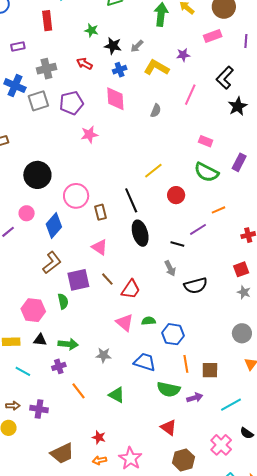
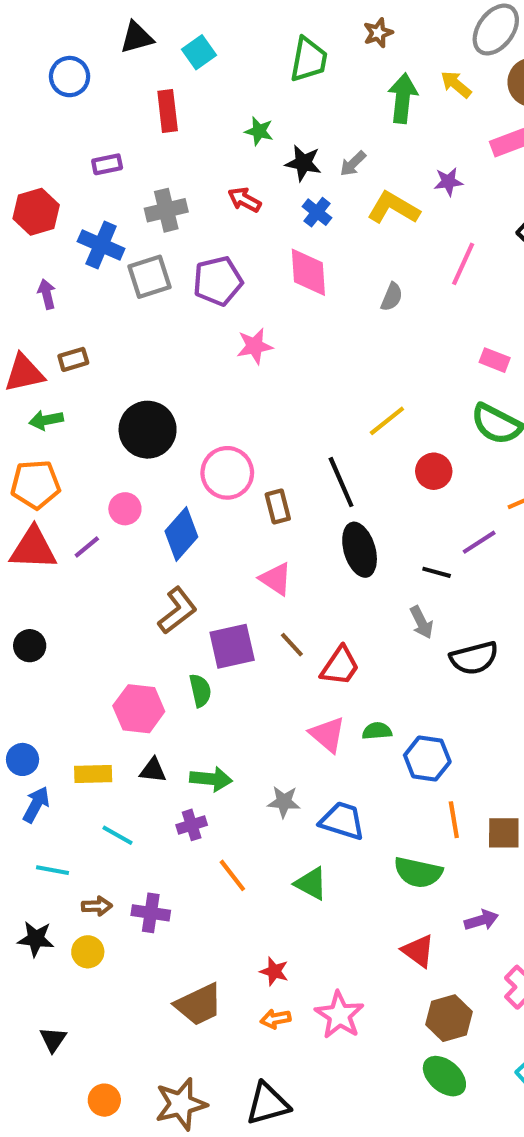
blue cross: (120, 70) -> (317, 212), turned -32
blue trapezoid: (145, 362) -> (342, 821), moved
purple arrow: (195, 398) -> (481, 920), moved

